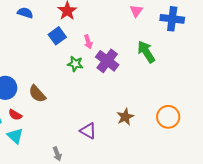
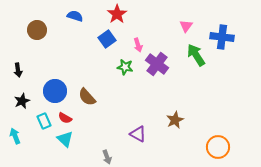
pink triangle: (136, 11) -> (186, 26), moved
blue cross: (172, 19) -> (222, 37), moved
orange circle: (168, 117) -> (218, 147), moved

